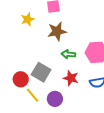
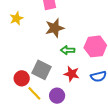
yellow star: (28, 19) -> (16, 18), moved

